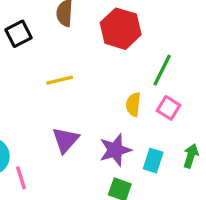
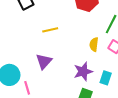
purple triangle: (65, 140) -> (44, 61), moved

